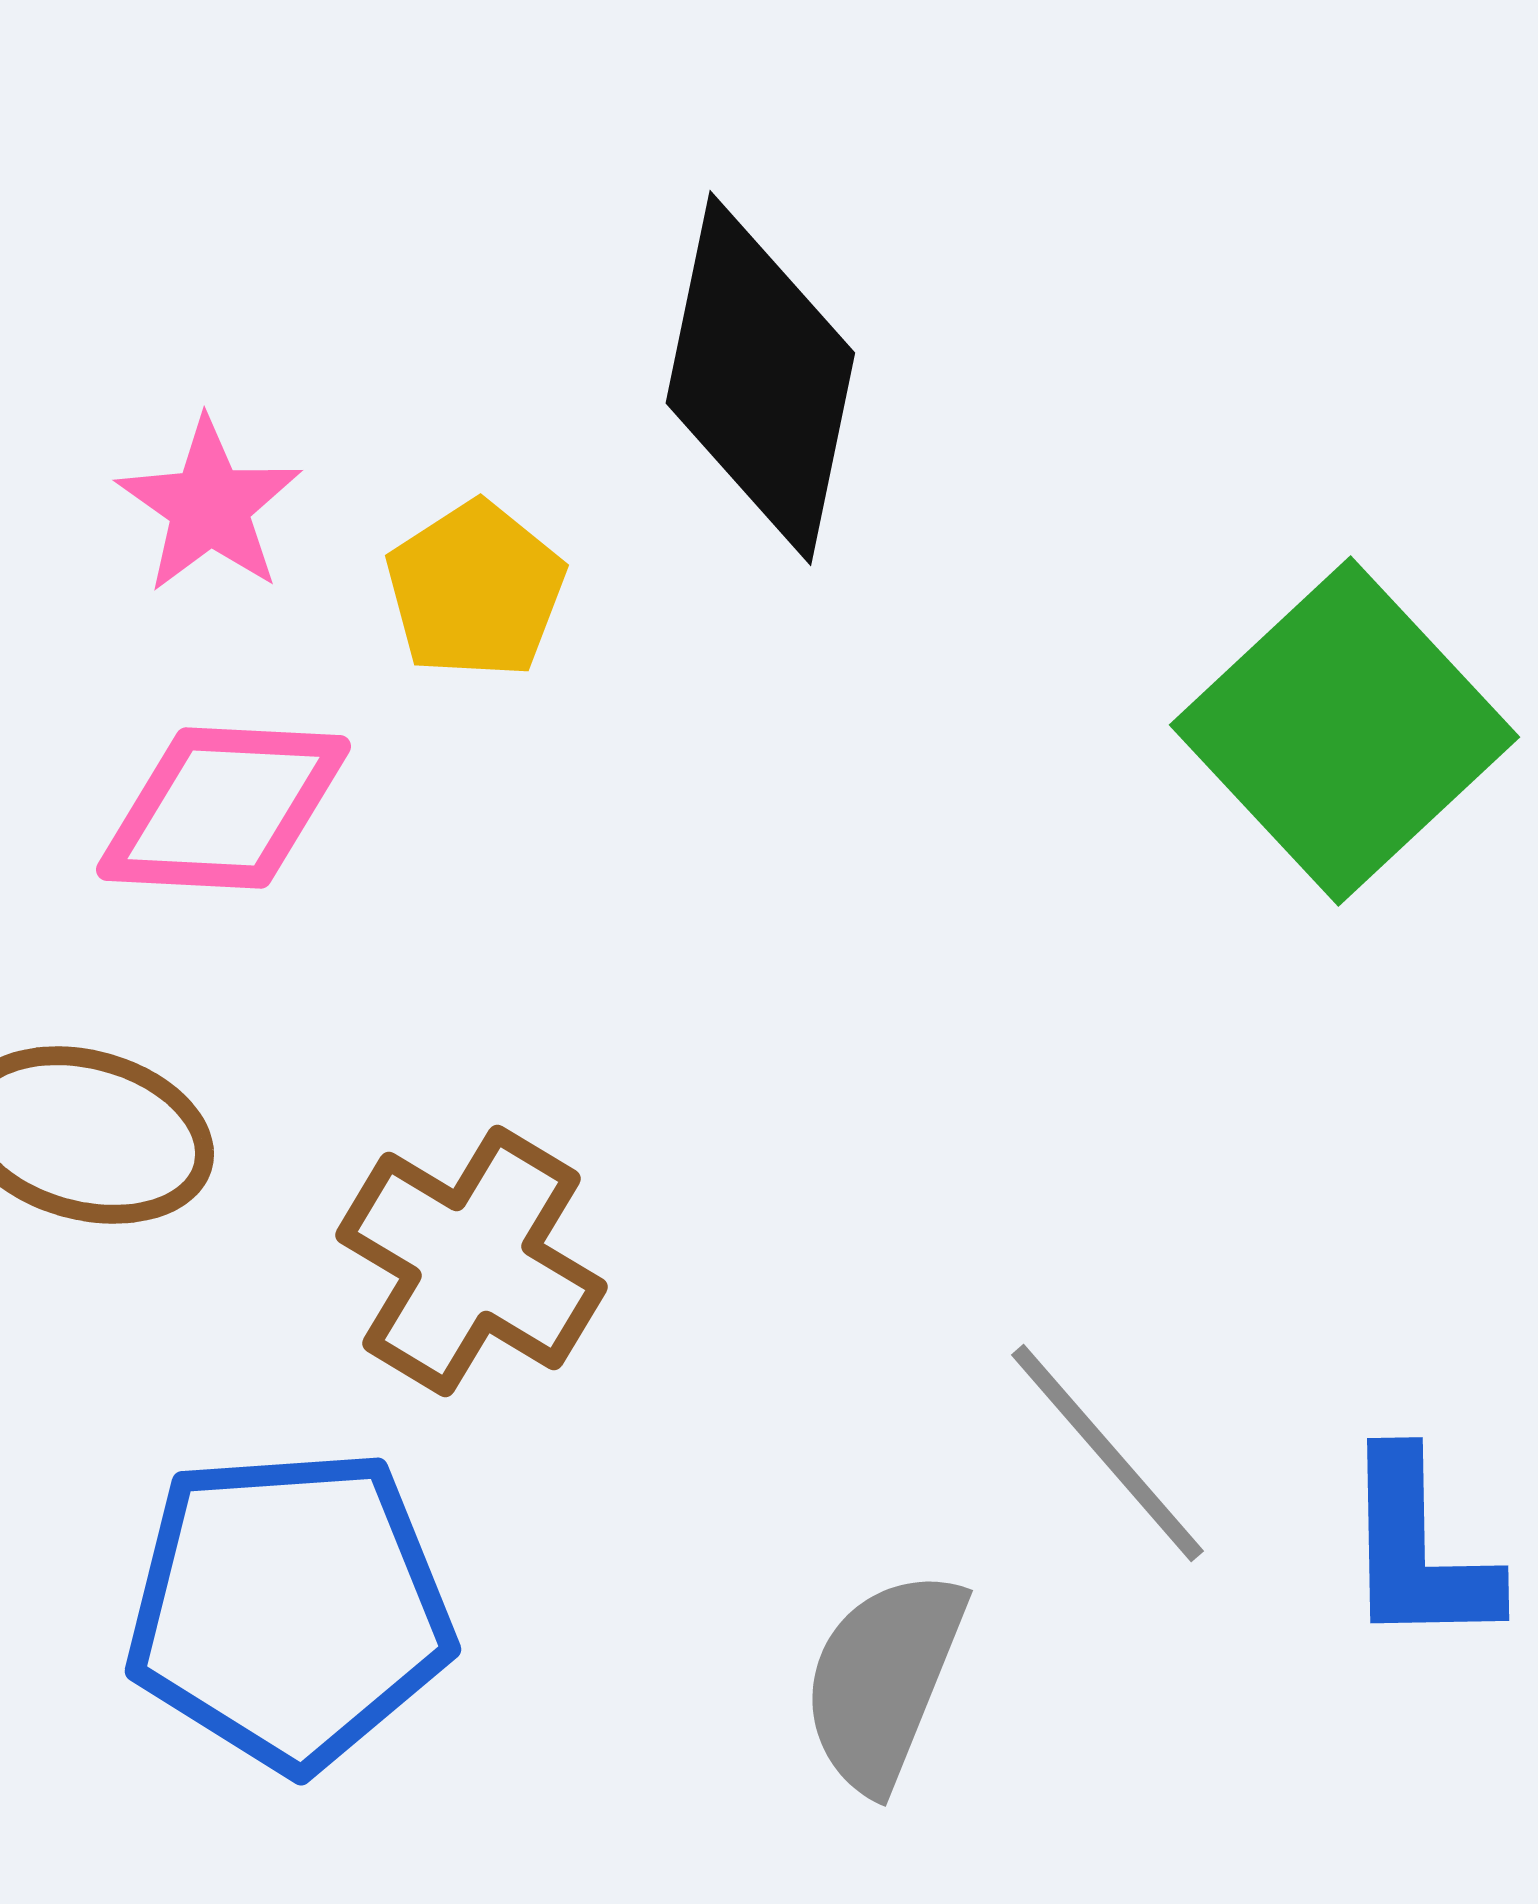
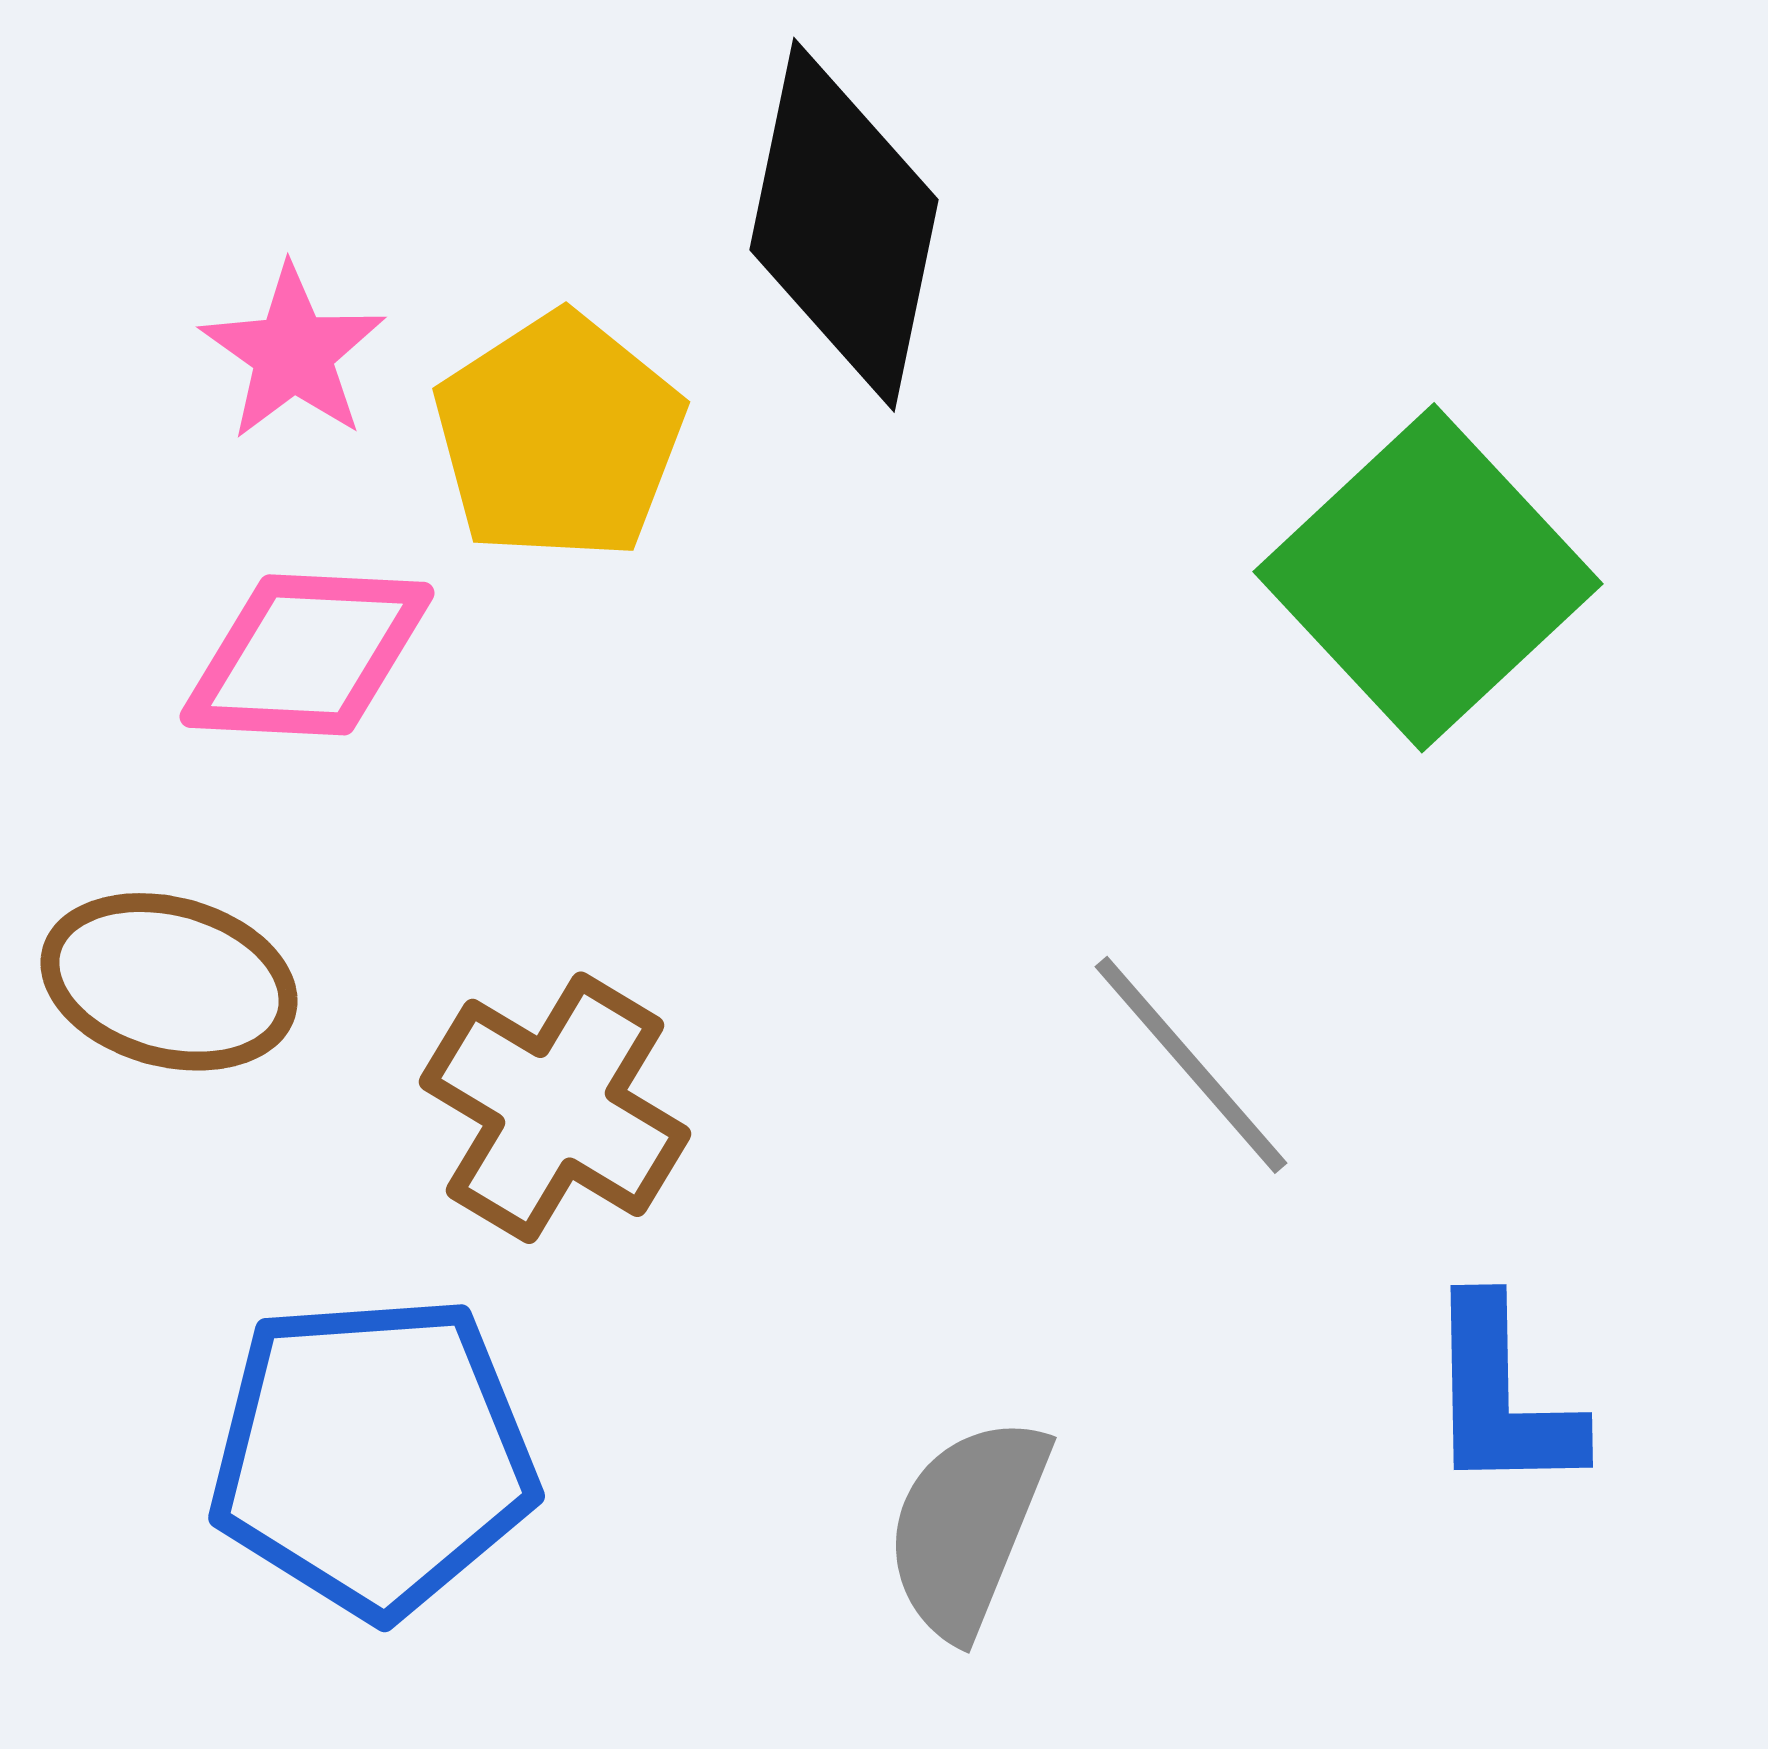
yellow pentagon: (475, 590) -> (559, 437), size x1.4
gray line: (1107, 1453) -> (1191, 1065), moved

